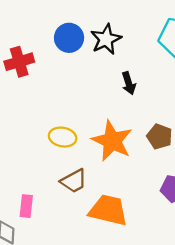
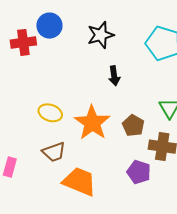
blue circle: (69, 38) -> (49, 26), moved

